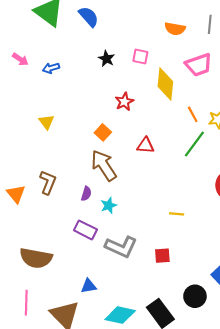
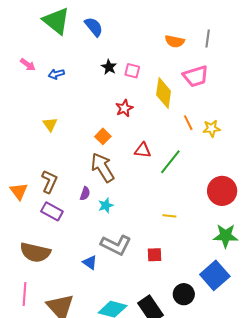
pink square: (140, 56) -> (132, 71), moved
green line: (194, 144) -> (170, 162), moved
purple rectangle: (85, 230) -> (52, 211), moved
blue triangle: (89, 286) -> (90, 262), moved, turned 42

